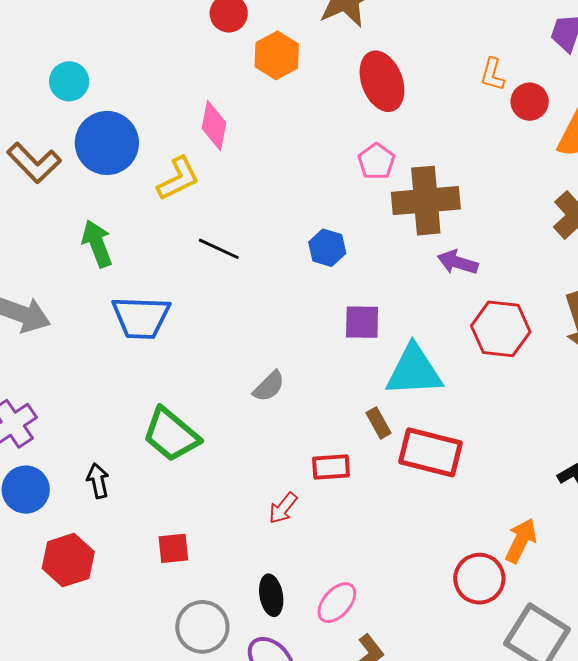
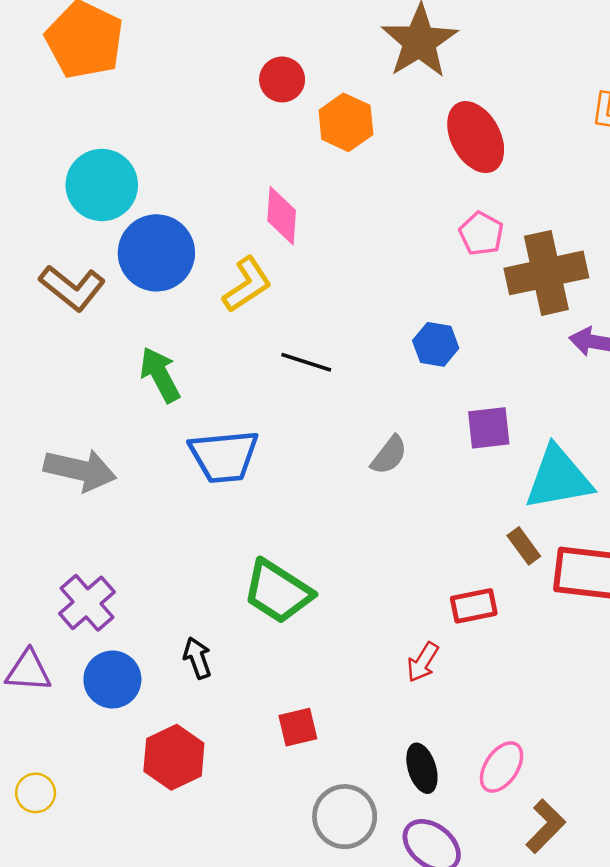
cyan circle: (69, 81) -> (102, 185), size x1.5
gray semicircle: (269, 386) -> (389, 455), moved

